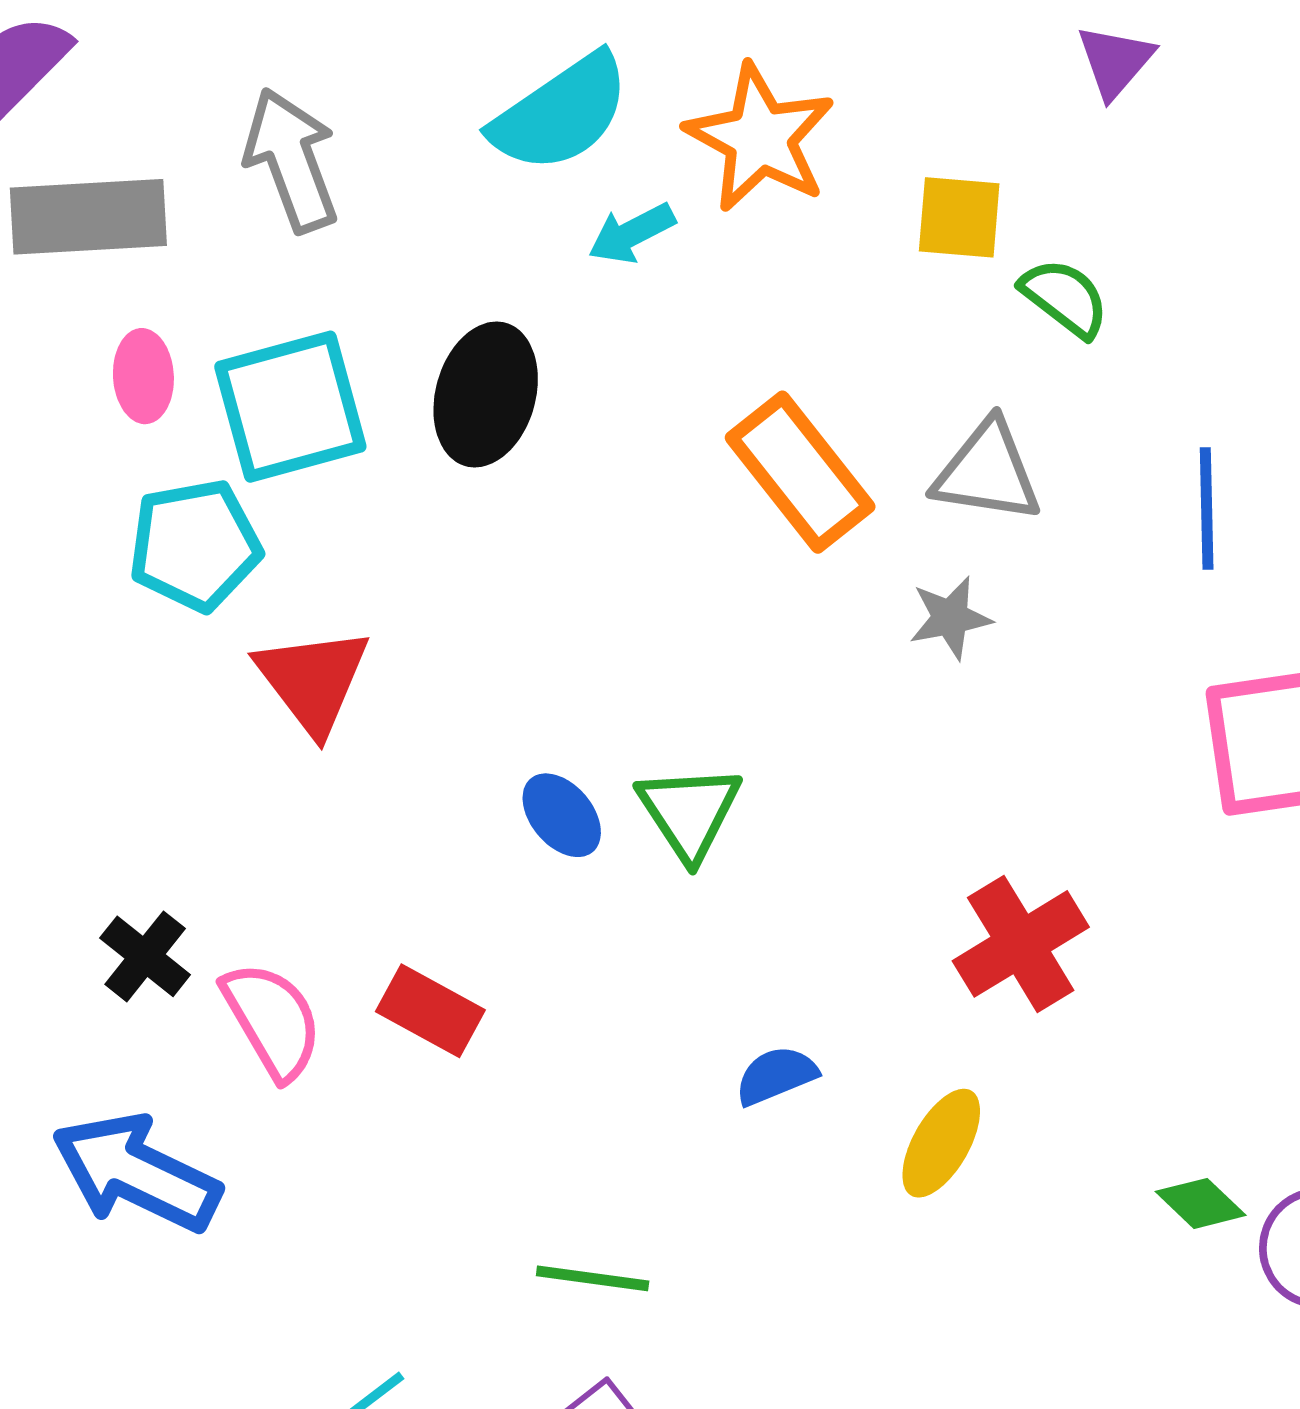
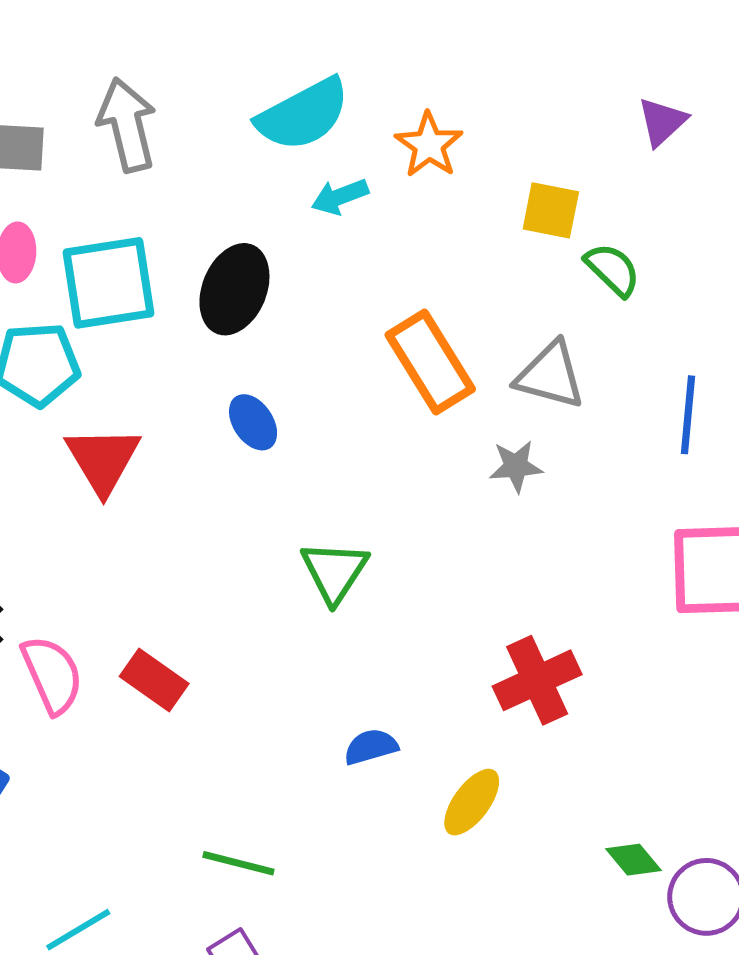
orange star: (760, 138) -> (429, 145), size x0.7
blue ellipse: (562, 815) -> (253, 422), moved

